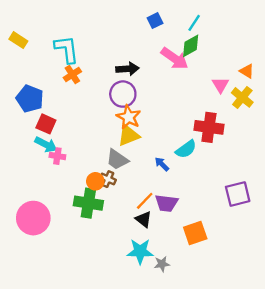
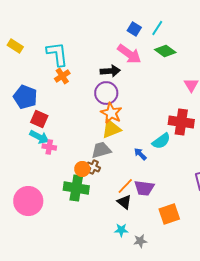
blue square: (155, 21) -> (134, 29), turned -32
cyan line: (194, 23) -> (157, 28), moved
green diamond: (191, 46) -> (165, 51), turned 65
pink arrow: (175, 58) -> (129, 54), moved
gray trapezoid: (117, 159) -> (101, 150), turned 130
cyan star: (140, 251) -> (121, 230), size x0.6

